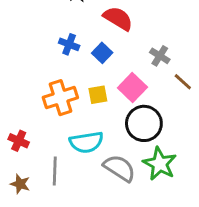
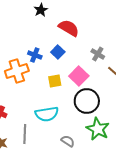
blue cross: (69, 44) -> (35, 55), moved
orange cross: (60, 98) -> (17, 71), moved
gray semicircle: (119, 168) -> (68, 141), moved, size x0.6

